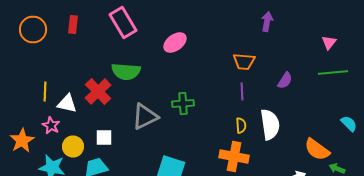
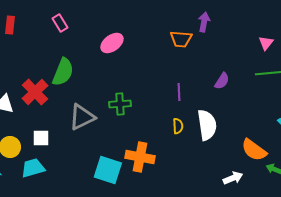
pink rectangle: (123, 22) -> (60, 23), size x0.6
orange trapezoid: (244, 62) -> (181, 39), moved
green semicircle: (126, 72) -> (63, 72), turned -72
orange cross: (234, 156) -> (140, 157), moved

